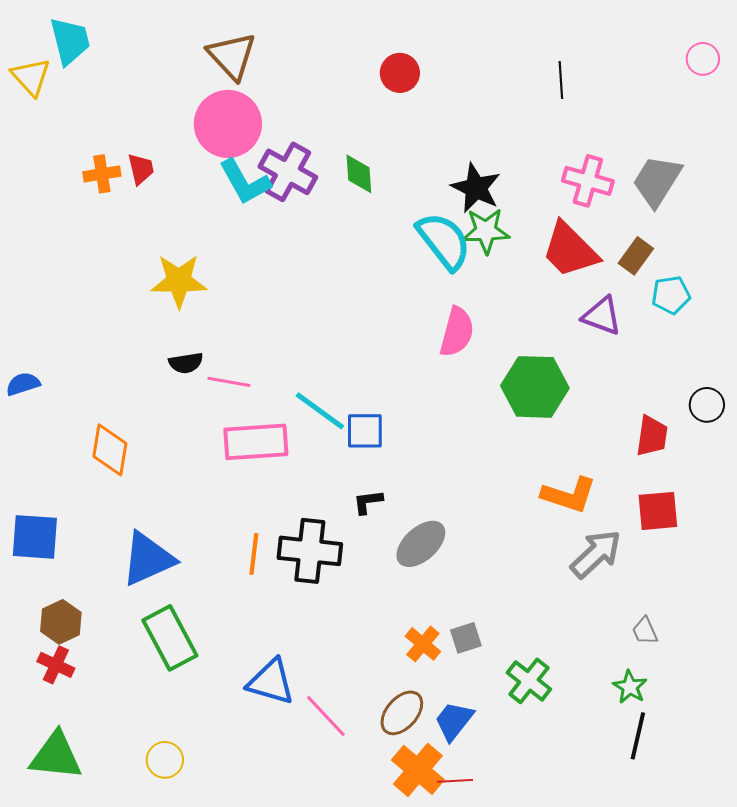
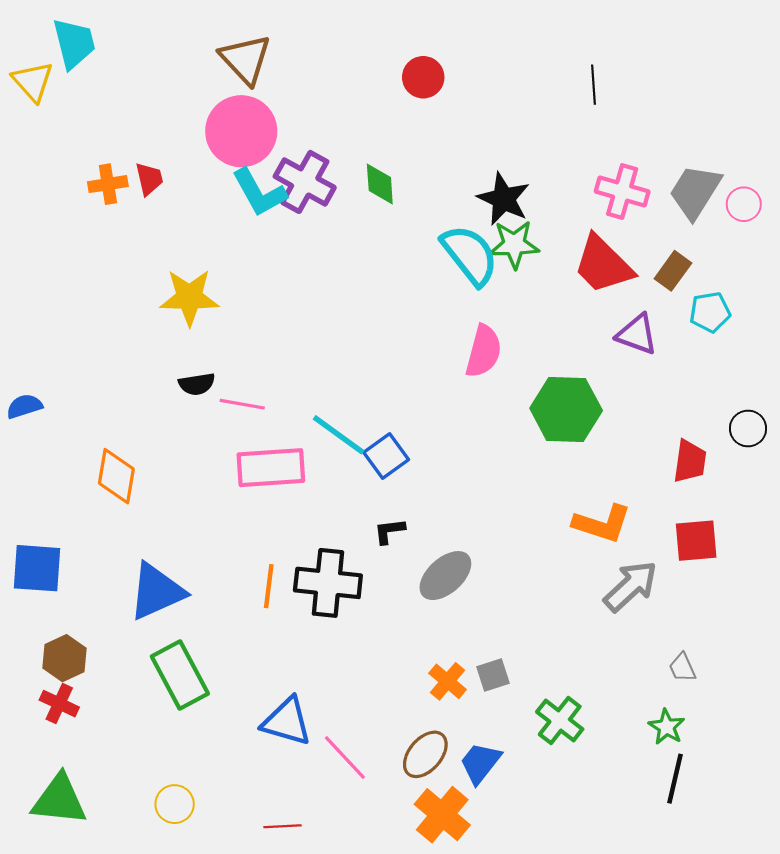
pink circle: (703, 59) -> (744, 204), moved
blue square: (365, 431) -> (386, 456), turned -36
red line: (455, 781) -> (282, 826), moved

